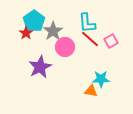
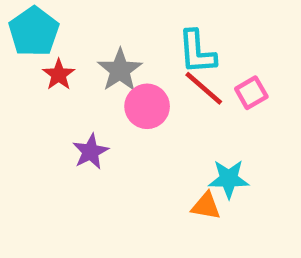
cyan pentagon: (34, 21) -> (34, 32), moved
purple star: (40, 67) -> (90, 152), size x0.7

